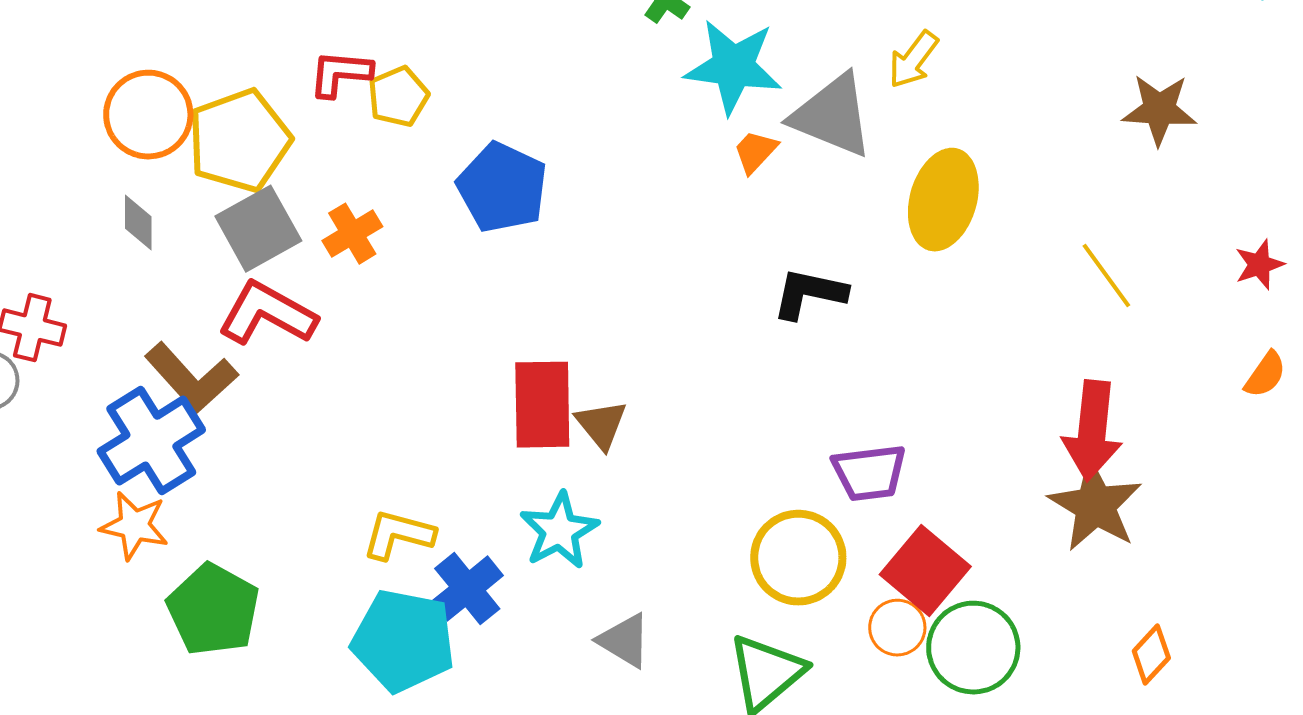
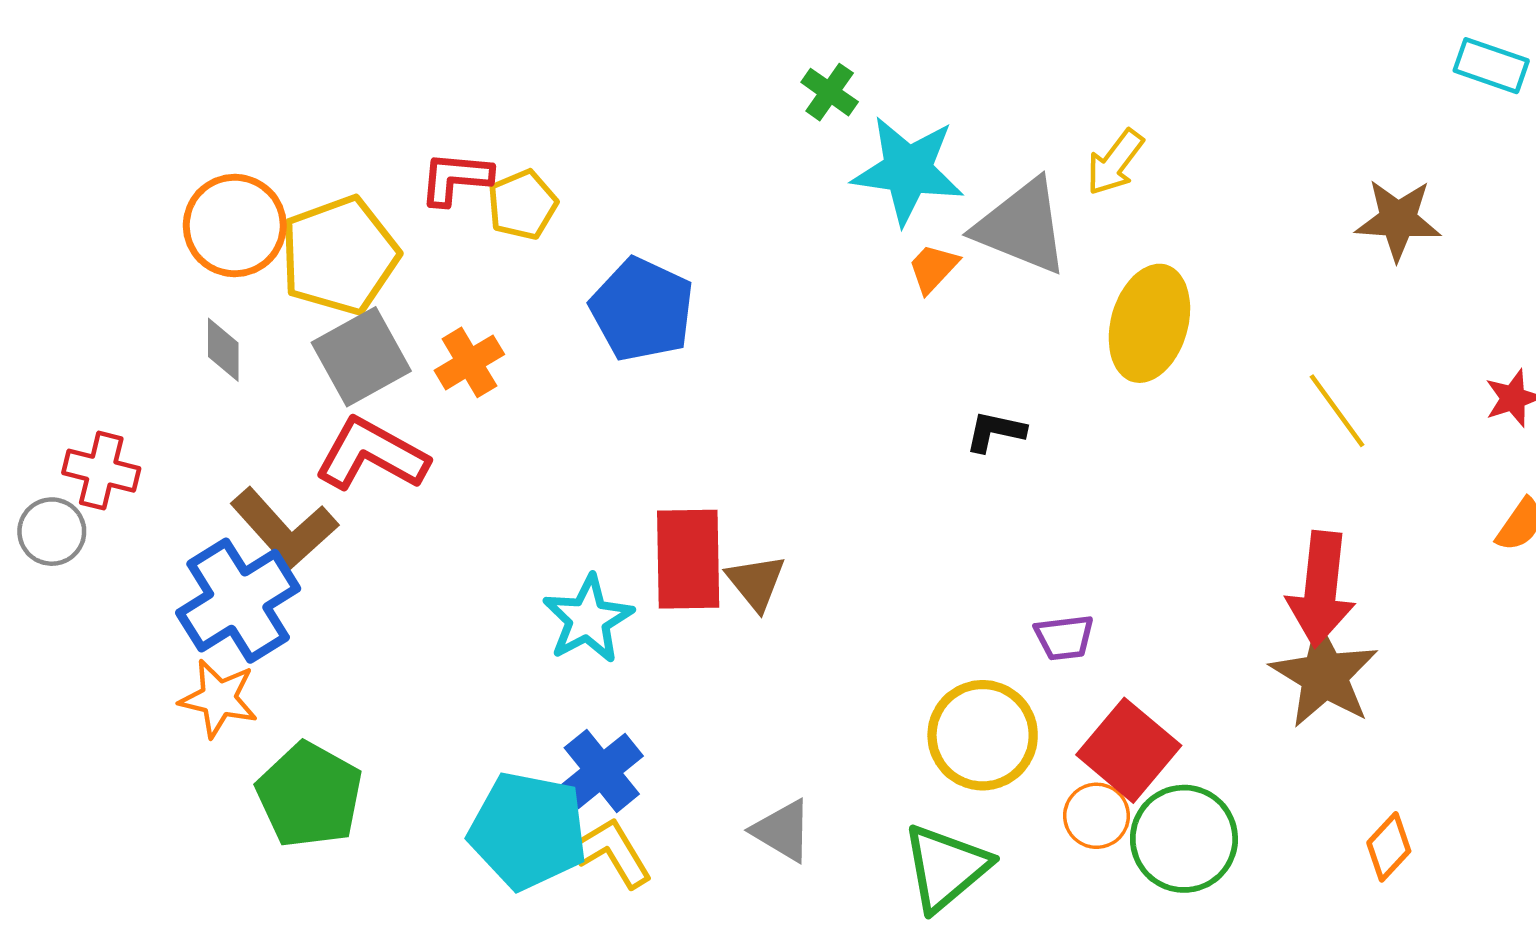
black L-shape: (809, 294) -> (995, 431), size x0.7
purple trapezoid: (869, 473) -> (1064, 637), size x0.7
cyan star: (559, 531) -> (588, 619), moved
yellow L-shape: (398, 535) -> (612, 853), moved, turned 44

